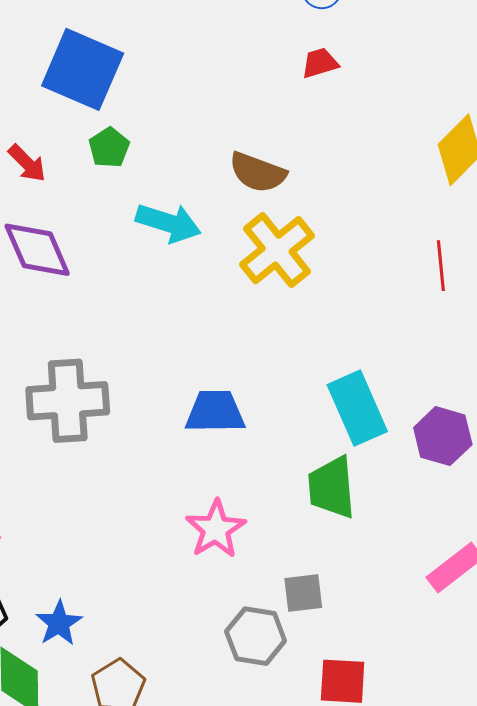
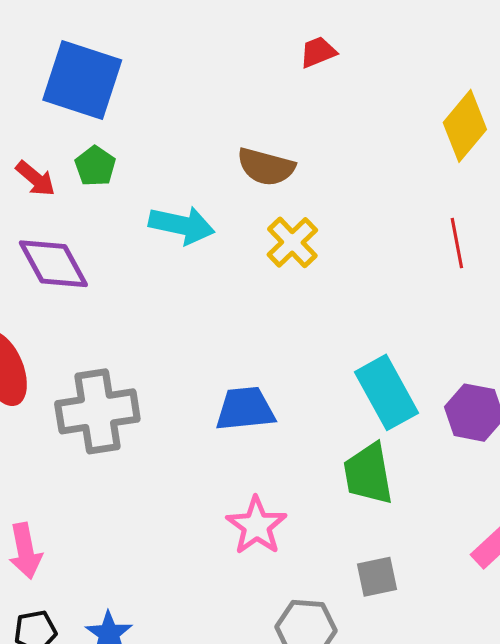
green pentagon: (109, 147) -> (95, 166), moved
yellow cross: (277, 250) -> (292, 242), size x0.7
gray square: (303, 593) -> (377, 577), moved

